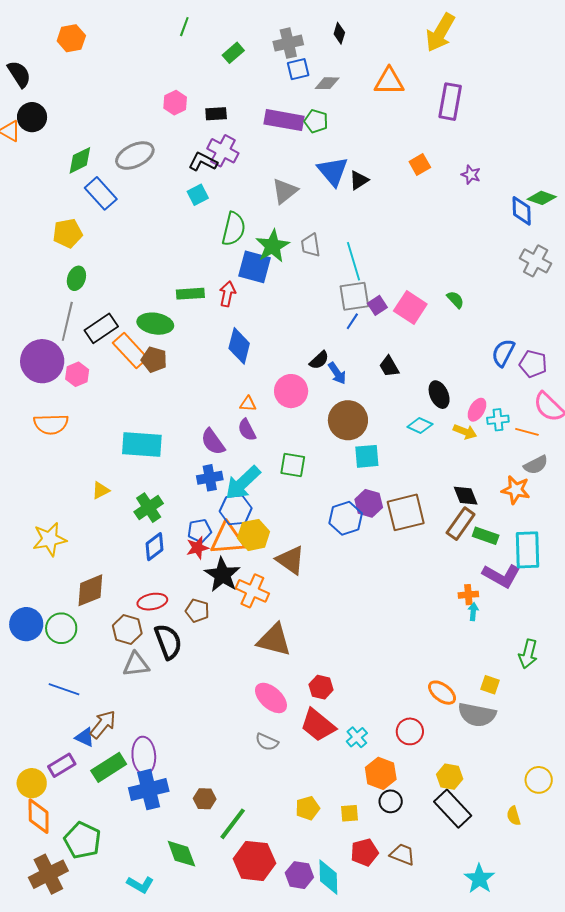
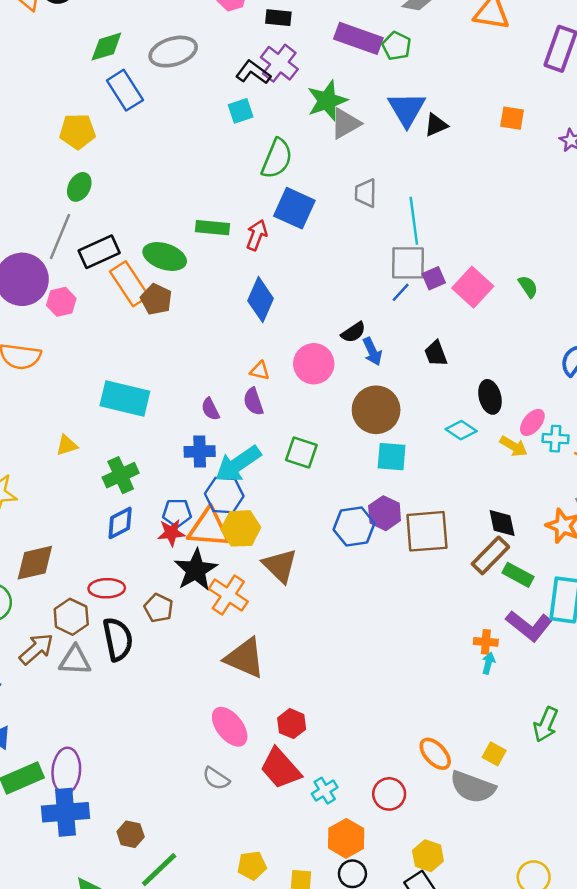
orange square: (420, 164) -> (512, 118), turned 30
green star: (273, 246) -> (327, 101), moved
purple semicircle: (213, 442) -> (210, 409), size x0.7
brown arrow: (103, 724) -> (36, 649), moved

